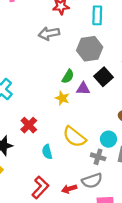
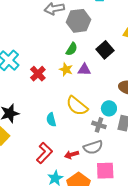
gray hexagon: (90, 49) -> (79, 21), moved
purple triangle: (83, 89) -> (84, 70), moved
red cross: (29, 125) -> (38, 74), moved

